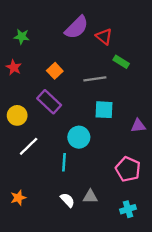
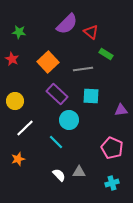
orange square: (55, 71) -> (48, 62), size x1.5
purple rectangle: (49, 102) -> (57, 94), moved
cyan line: (64, 162) -> (56, 142), turned -49
orange star: (18, 198) -> (18, 159), moved

